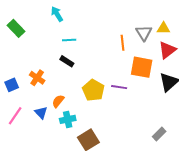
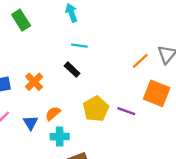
orange line: (123, 43) -> (140, 61), turned 42

